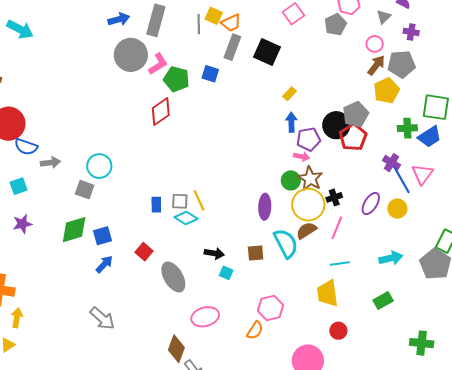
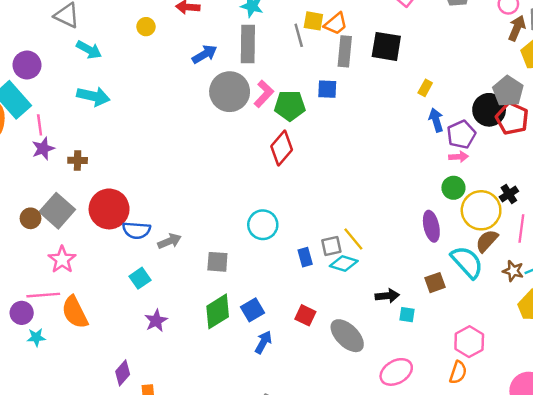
cyan circle: (99, 166) -> (263, 225), moved
brown star: (310, 179) -> (513, 271), moved, size x0.7

